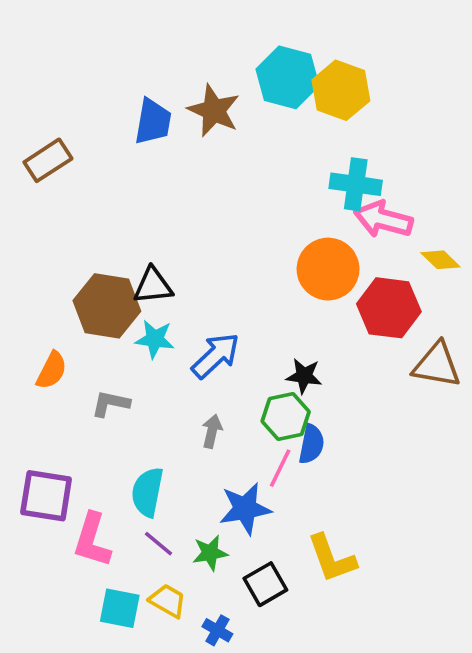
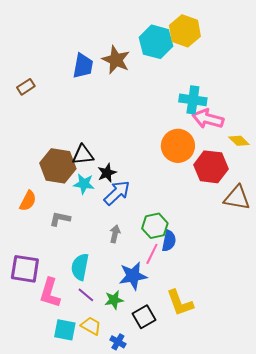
yellow hexagon: (341, 90) -> (185, 31), moved
brown rectangle: (48, 160) -> (26, 87), size x0.7
black star: (304, 376) -> (107, 173), moved, turned -30

